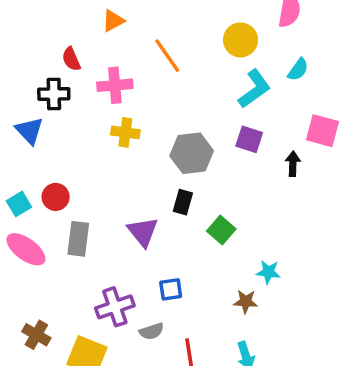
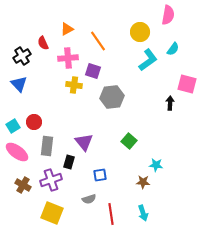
orange triangle: (113, 21) -> (67, 29), moved
black cross: (54, 94) -> (22, 56), moved, turned -30
purple square: (249, 139) -> (93, 71), moved
black rectangle: (183, 202) -> (69, 162), moved
purple cross: (115, 307) -> (51, 180), moved
brown cross: (36, 335) -> (23, 185), moved

